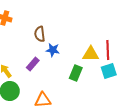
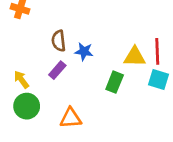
brown semicircle: (40, 34) -> (59, 41), moved
cyan square: (109, 71) -> (159, 79), turned 35

